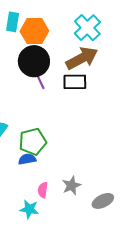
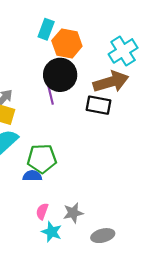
purple line: (40, 80) -> (50, 94), moved
cyan star: (29, 209) -> (52, 232), moved

